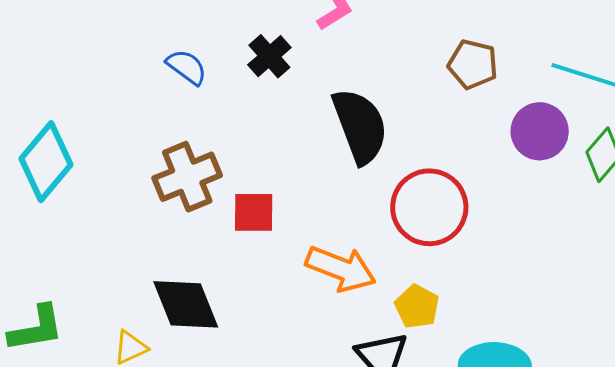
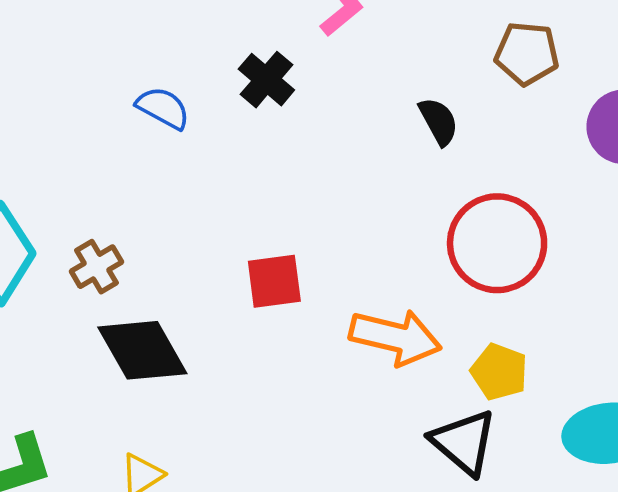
black semicircle: (360, 126) -> (439, 121), moved, size x0.5
brown cross: (187, 177) -> (96, 267), moved, size x0.6
black diamond: (186, 304) -> (142, 350), moved

